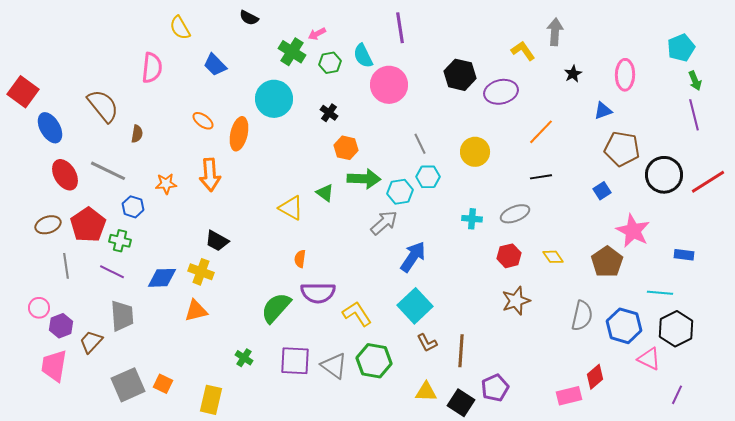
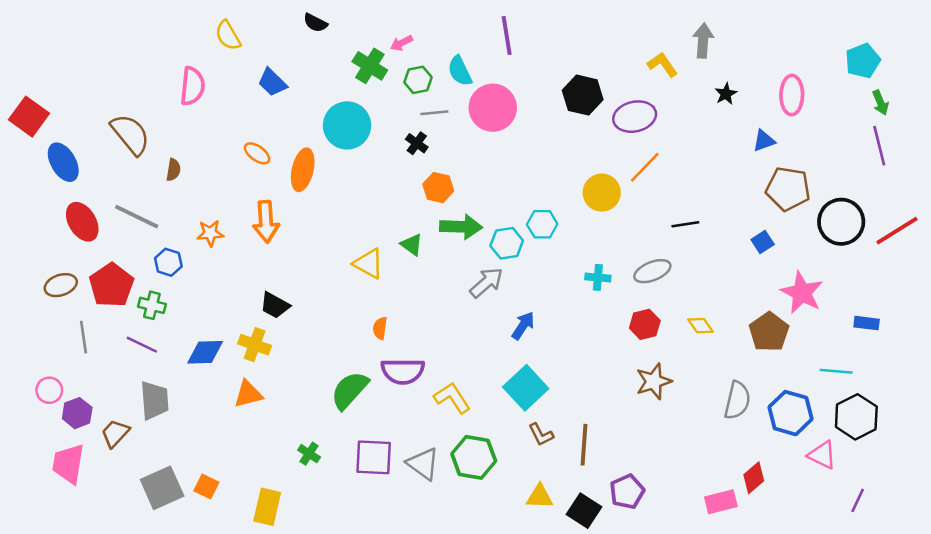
orange line: (541, 132) -> (645, 167), moved
gray line: (420, 144) -> (434, 113), moved, turned -70
blue arrow: (413, 257) -> (523, 326), size x0.7

